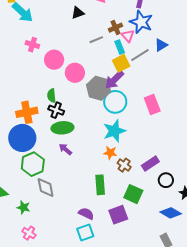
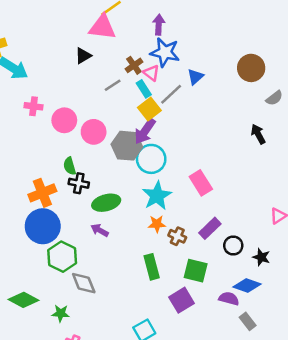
pink rectangle: (152, 104) -> (201, 183), moved
green ellipse: (62, 128) -> (106, 203), moved
purple semicircle: (86, 214) -> (229, 299), moved

